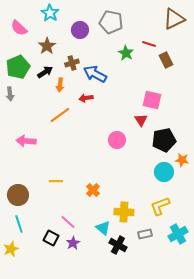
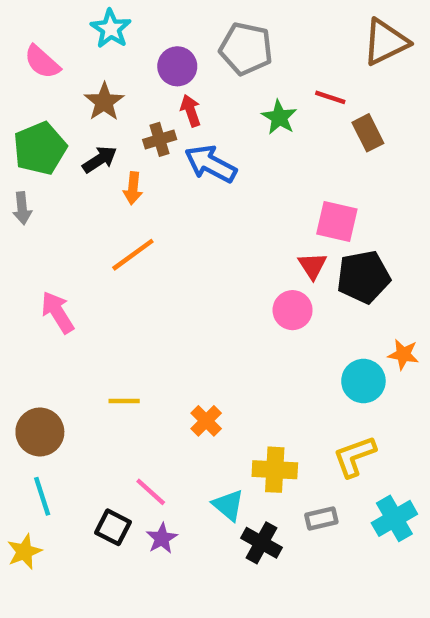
red arrow: (86, 98) -> (191, 111), moved, turned 80
pink circle: (117, 140) -> (293, 310), moved
black pentagon: (164, 140) -> (363, 277), moved
pink arrow: (26, 141) -> (58, 312), turned 54

